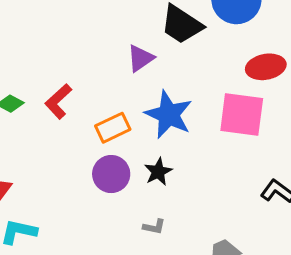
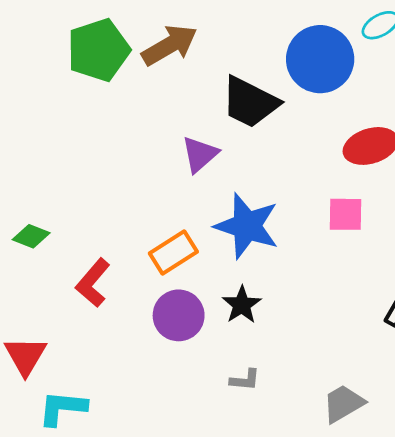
red L-shape: (58, 101) -> (93, 283), moved
pink square: (242, 115) -> (345, 214), size x0.6

